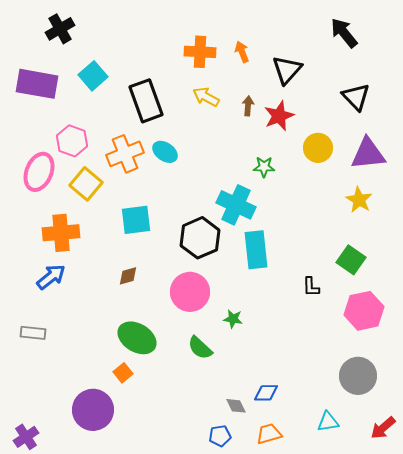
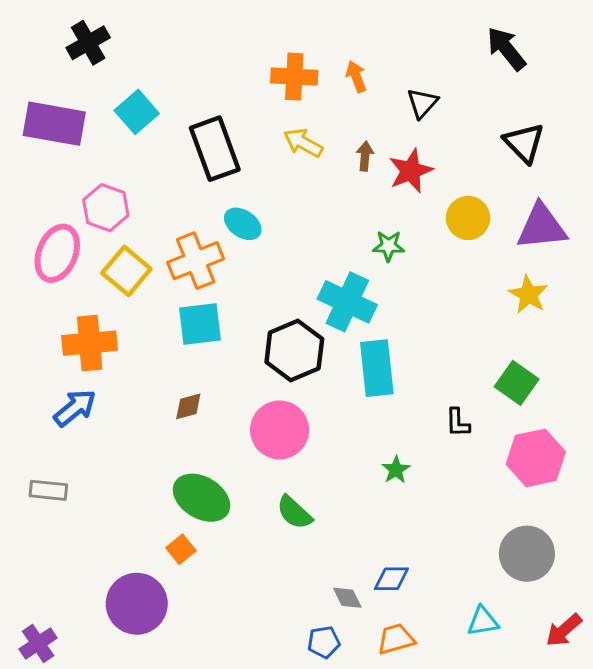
black triangle: (287, 70) -> (422, 103), size x0.7
orange cross: (125, 154) -> (196, 261), moved
green star: (233, 319) -> (396, 470), moved, turned 30

